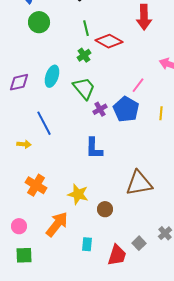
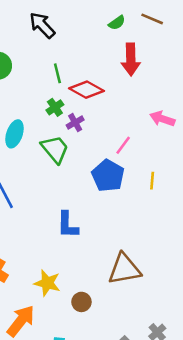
purple cross: (100, 109) -> (75, 123), moved

